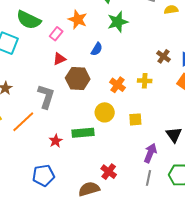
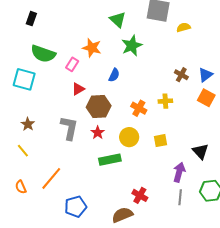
orange line: (23, 122) -> (51, 178), moved
red star: (56, 141) -> (98, 133), moved

